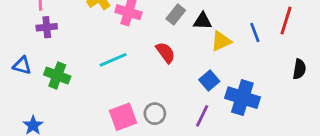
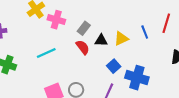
gray rectangle: (176, 15) -> (84, 28), moved
black triangle: (203, 21) -> (101, 40), moved

